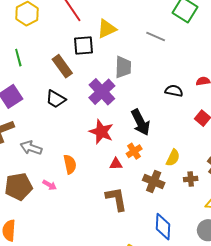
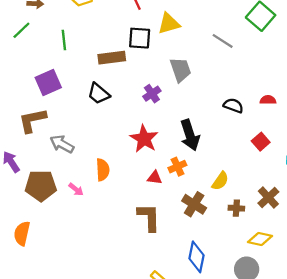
brown rectangle: (62, 66) -> (112, 58), turned -70
gray trapezoid: (123, 67) -> (180, 70), turned -30
purple cross: (102, 92) -> (152, 94), size x0.6

